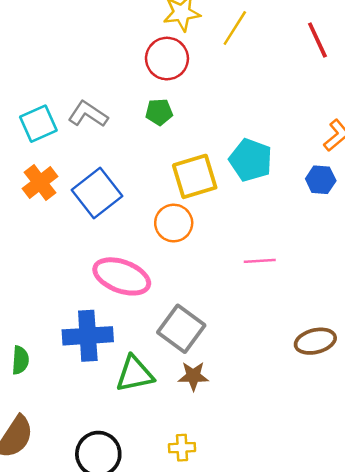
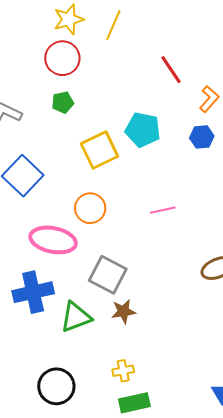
red line: (317, 40) -> (171, 70), moved
orange circle: (174, 223) -> (90, 208), moved

